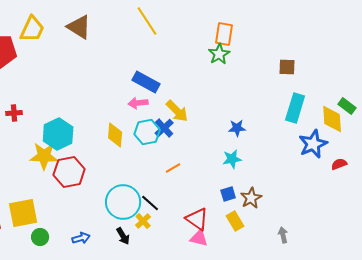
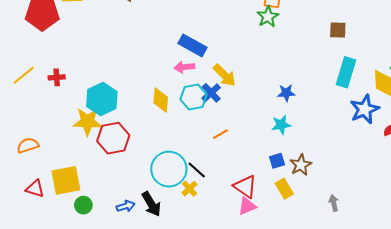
black arrow: (123, 236) -> (151, 204), moved, size x1.4
pink triangle: (199, 238) -> (247, 206), turned -36

